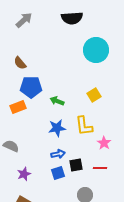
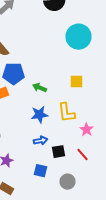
yellow square: (94, 95) -> (76, 82), turned 32
red line: (100, 168) -> (82, 155), turned 48
blue square: (58, 173) -> (40, 171), moved, turned 32

